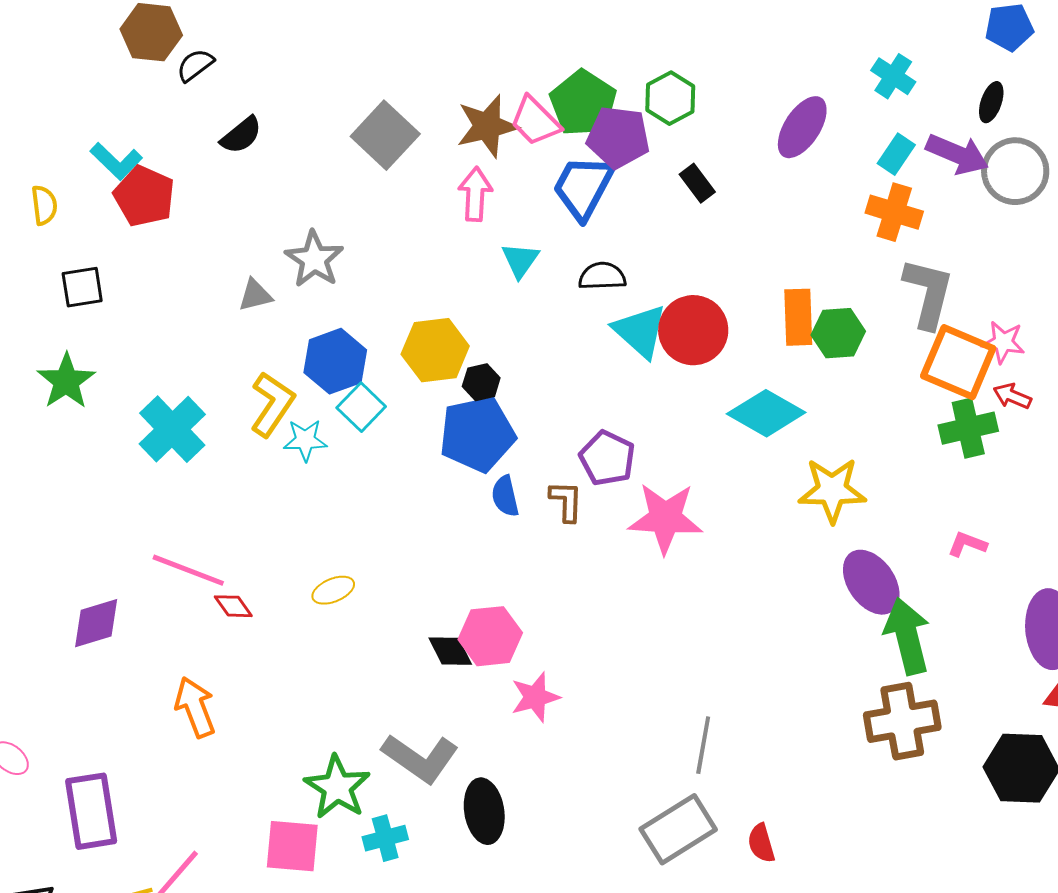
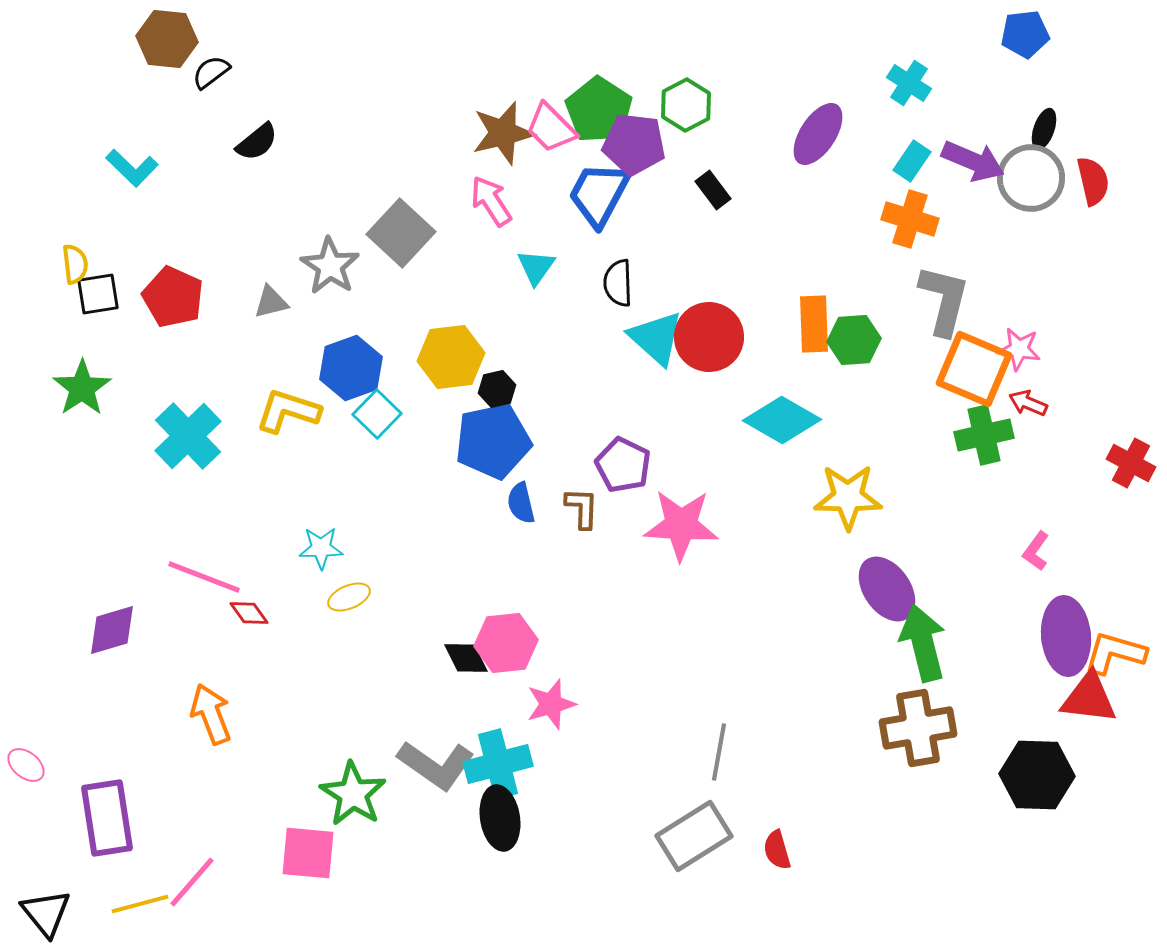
black ellipse: (991, 102) -> (1044, 129), moved
gray square: (385, 135) -> (401, 233), moved
pink arrow: (475, 194) -> (491, 201), turned -36
red pentagon: (144, 196) -> (173, 297), moved
yellow semicircle: (44, 205) -> (75, 264), moved
black semicircle: (602, 276) -> (618, 283), turned -90
yellow L-shape: (272, 404) -> (288, 411), turned -106
cyan star: (305, 440) -> (321, 548), moved
pink L-shape: (967, 544) -> (1036, 551), moved, turned -75
cyan cross: (385, 838) -> (498, 764), moved, size x1.5

